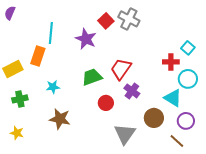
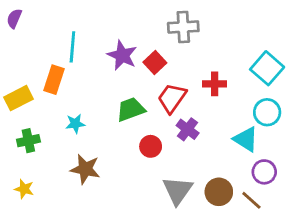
gray cross: (129, 19) -> (183, 27), turned -30
red square: (106, 21) -> (155, 63), moved
cyan square: (188, 48) -> (267, 68), size x1.6
red cross: (171, 62) -> (215, 84), moved
brown circle: (154, 118) -> (219, 192), moved

